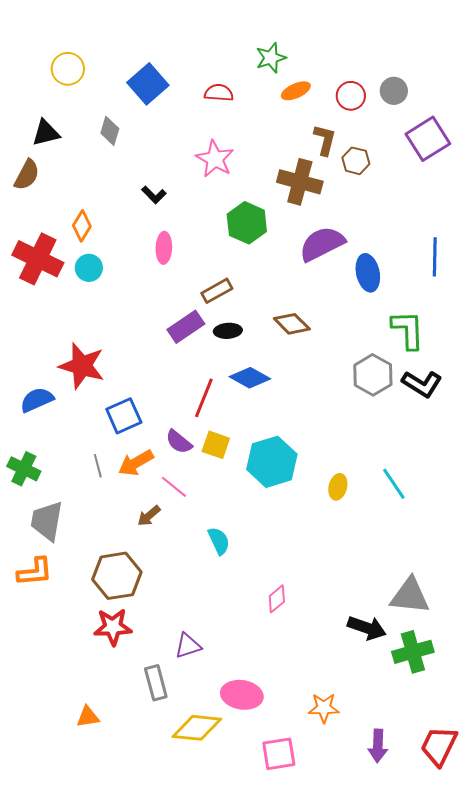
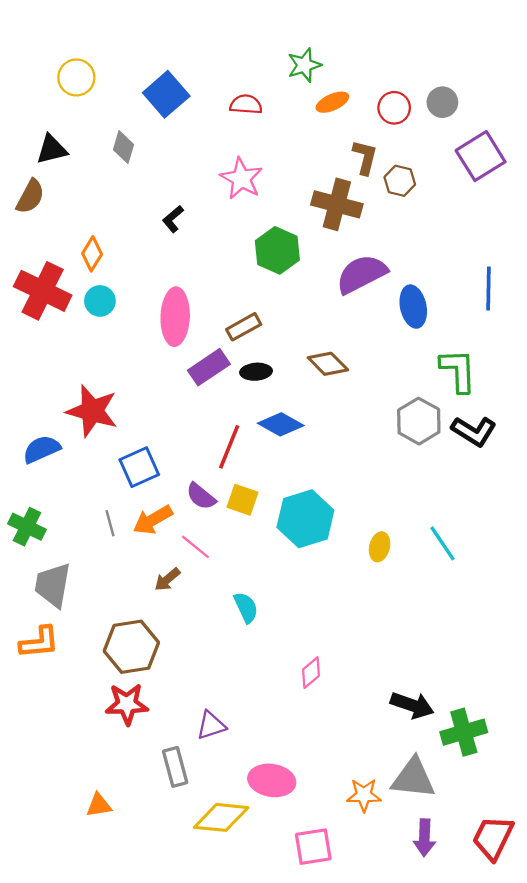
black L-shape: (154, 195) -> (173, 219), turned 95
pink ellipse: (164, 248) -> (175, 317), moved, size x1.6
gray triangle: (410, 596) -> (413, 778), moved

